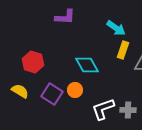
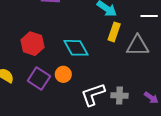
red hexagon: (33, 62) -> (33, 44), moved

